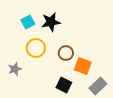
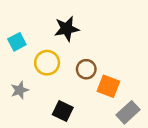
cyan square: (28, 22) -> (17, 42), moved
black square: (64, 85) -> (63, 111), moved

